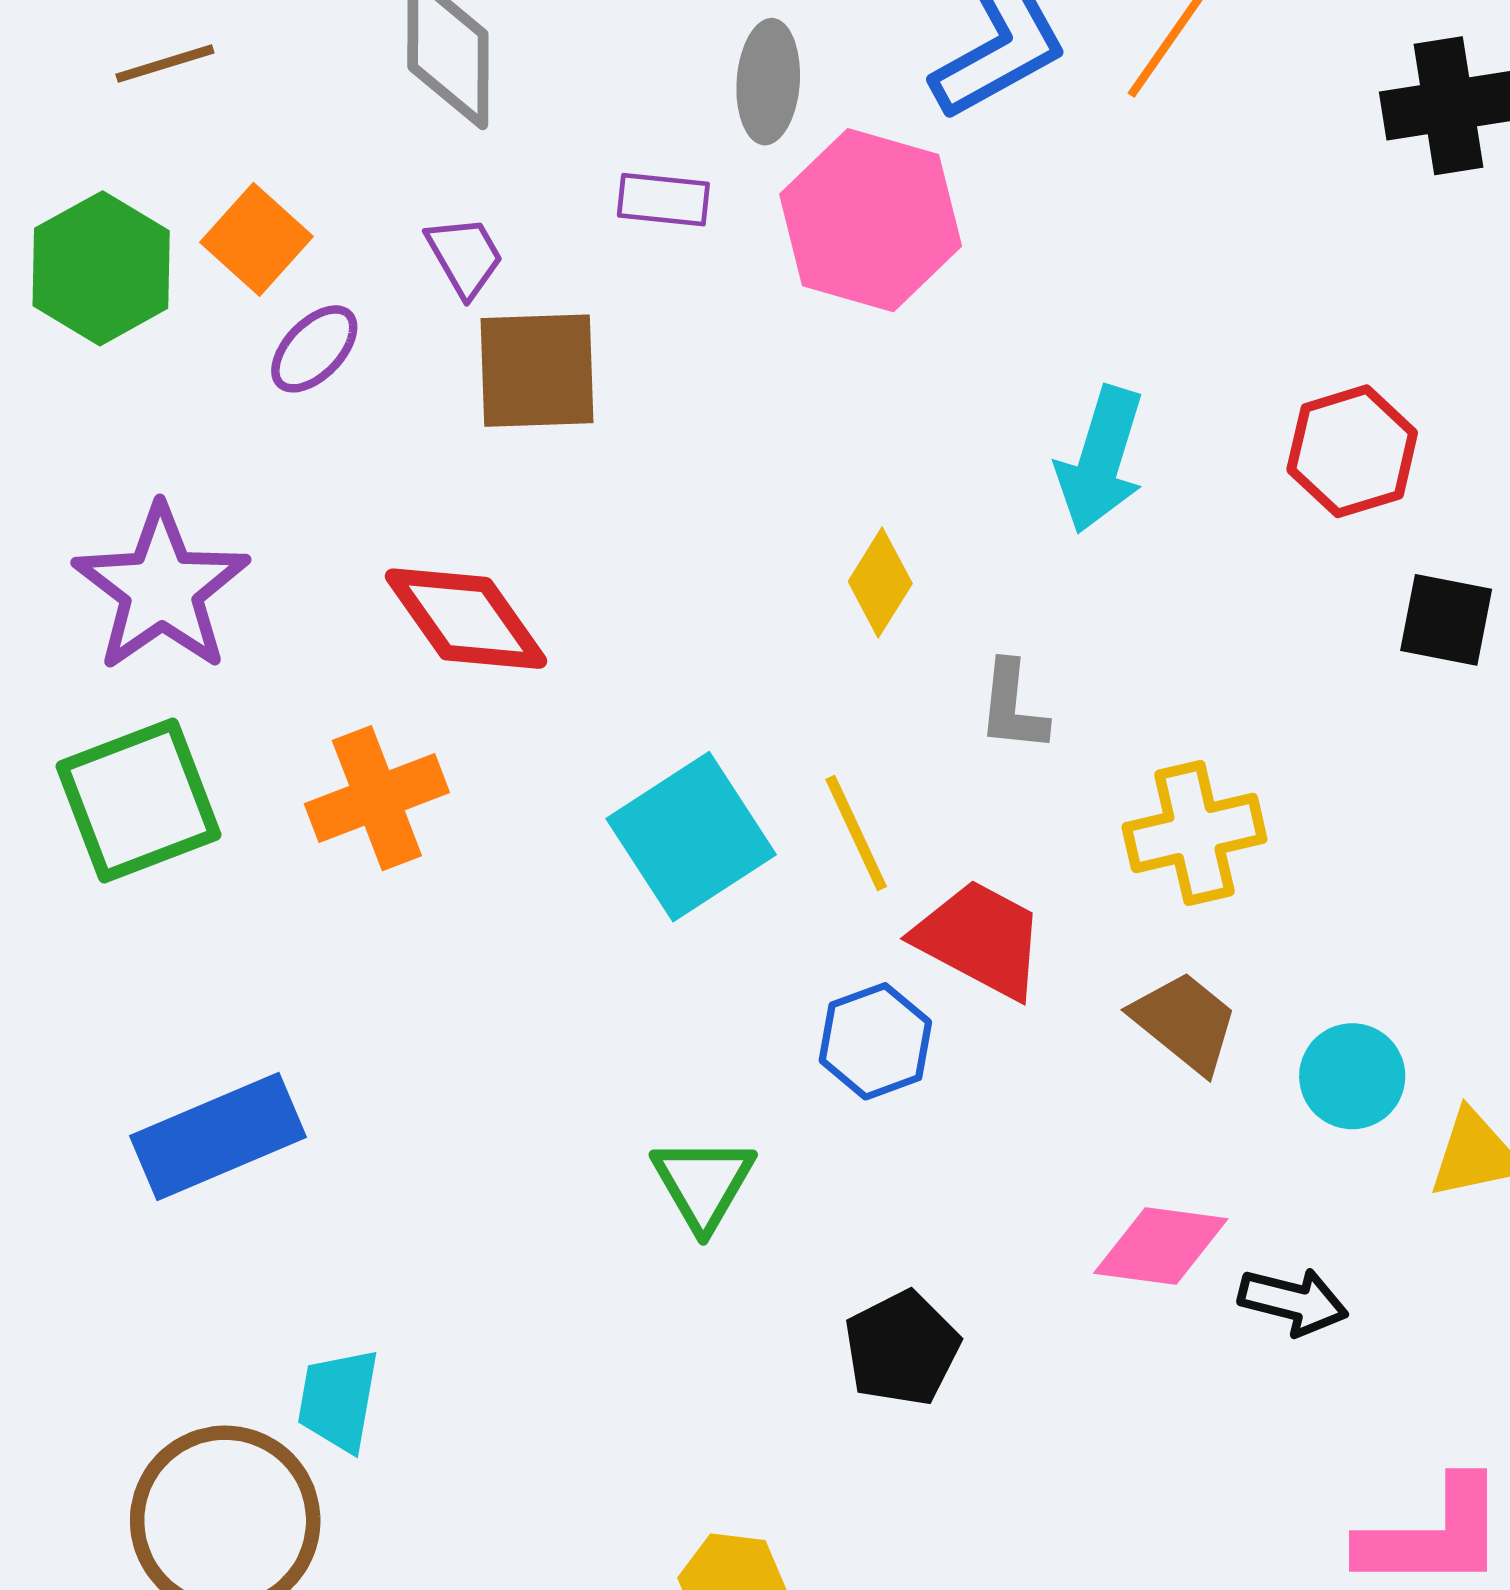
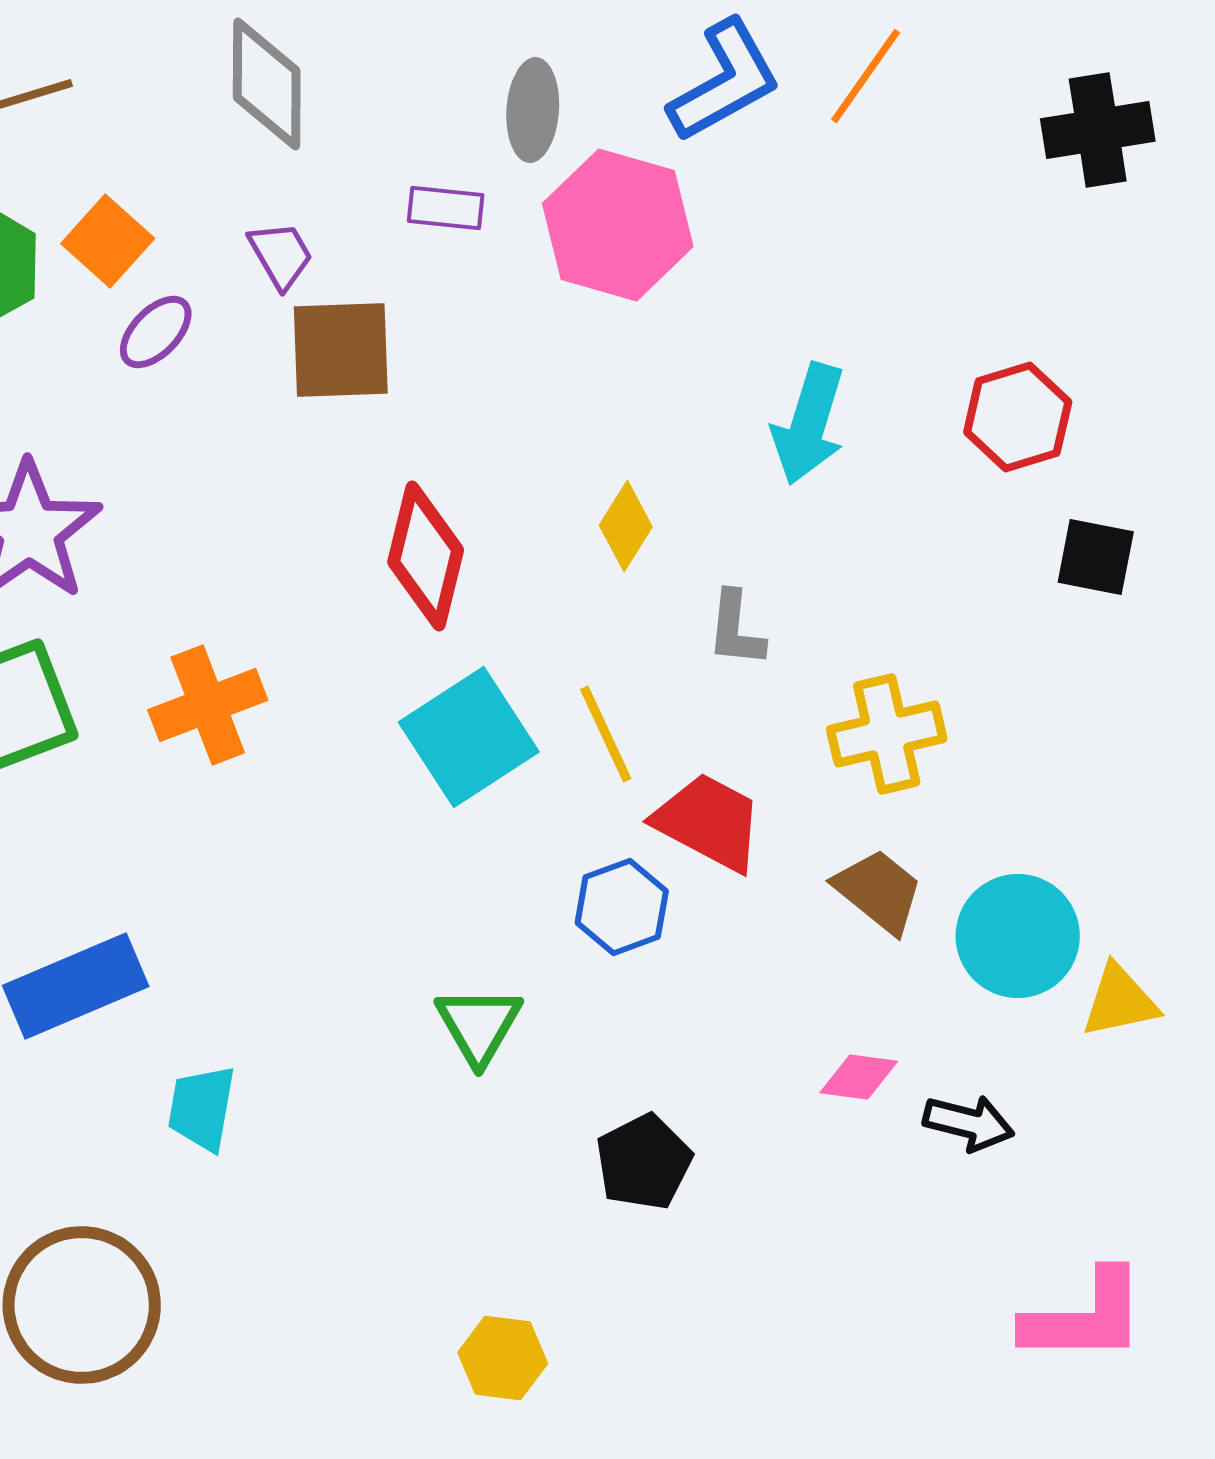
red diamond: (466, 619) -> (426, 556), moved, turned 49
cyan circle: (1352, 1076) -> (1018, 936), size x1.4
pink diamond: (1161, 1246) -> (859, 1077), size x0.7
cyan trapezoid: (338, 1400) -> (202, 1108), moved

